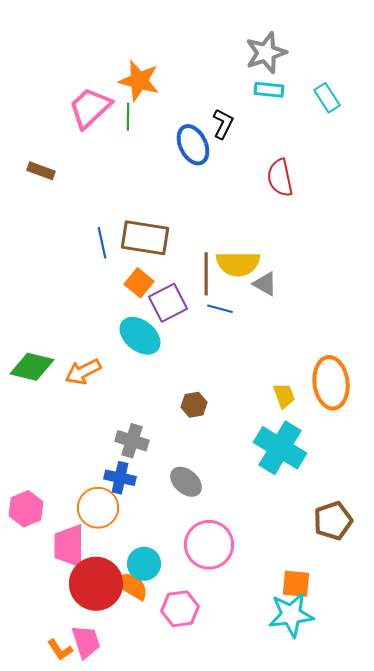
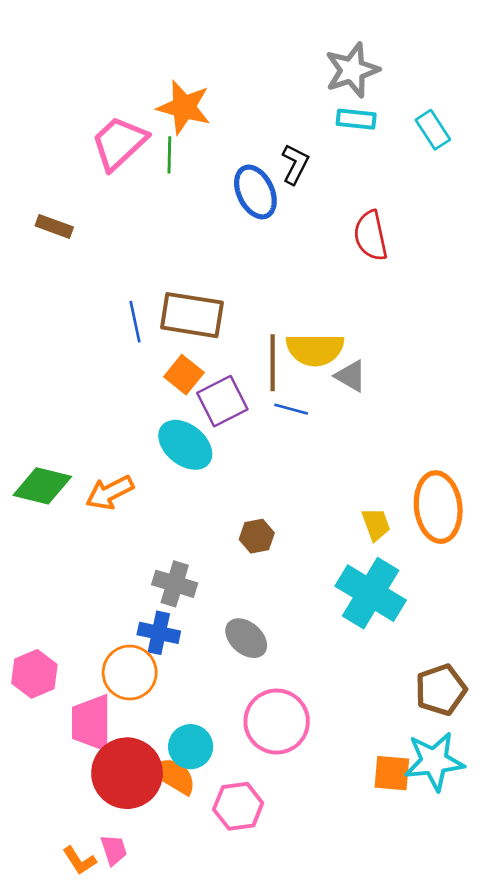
cyan star: (291, 615) -> (434, 761), moved
pink trapezoid: (86, 642) -> (114, 850), size x0.7

